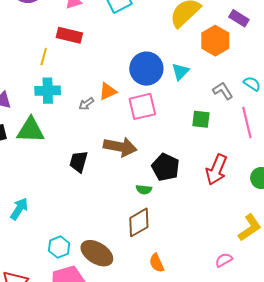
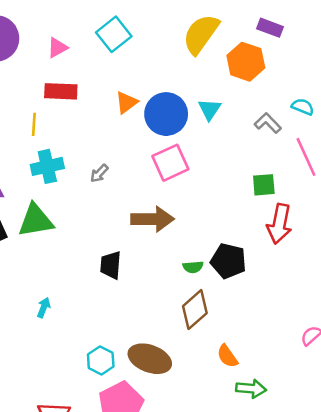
orange triangle: (108, 91) -> (126, 102), moved
green square: (201, 119) -> (264, 185), moved
black trapezoid: (79, 162) -> (111, 265), moved
black pentagon: (165, 167) -> (228, 261), moved
cyan arrow: (19, 209) -> (44, 308), moved, size x0.7

